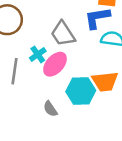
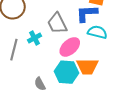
pink ellipse: (55, 64) -> (70, 47), moved

